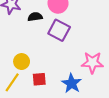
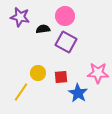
yellow circle: (22, 62) -> (38, 73), moved
red square: (39, 79) -> (61, 77), moved

